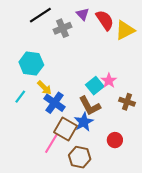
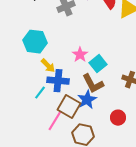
pink star: (109, 81) -> (80, 55), moved
cyan line: (20, 97) -> (40, 93), moved
blue cross: (54, 103) -> (58, 81), turned -30

